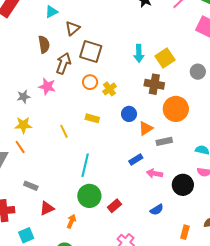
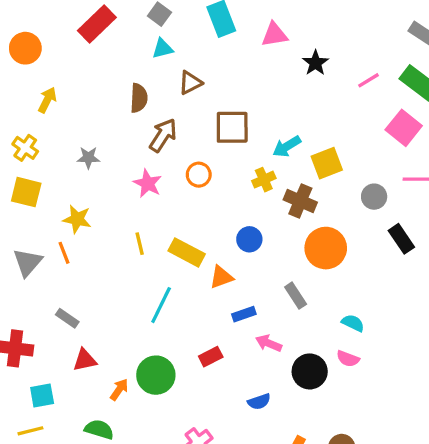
brown square: (91, 52) -> (232, 127), moved, turned -30
cyan arrow: (139, 53) -> (287, 146), turned 48
pink star: (47, 86) -> (148, 183), moved
yellow cross: (109, 89) -> (264, 180), moved
gray star: (24, 97) -> (88, 158), moved
yellow rectangle: (92, 118) -> (187, 252), moved, size x1.5
orange triangle: (146, 128) -> (221, 277), moved
gray rectangle: (164, 141) -> (296, 296), turned 56
green circle: (89, 196) -> (156, 375), moved
red rectangle: (114, 206) -> (211, 357), moved

